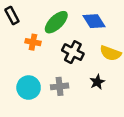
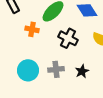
black star: (97, 82) -> (82, 71), moved

